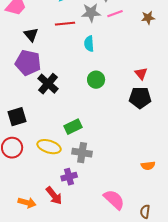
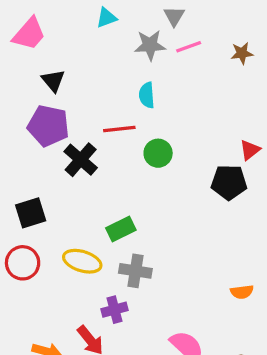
red line: (65, 24) -> (119, 129), moved
red triangle: (141, 74) -> (250, 150), moved, turned 32

